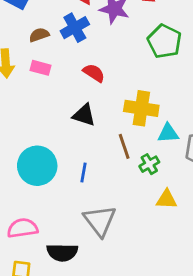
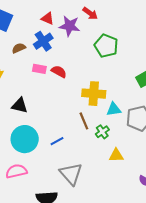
pink rectangle: (40, 68) -> (39, 69), moved
black triangle: (84, 115) -> (20, 105), moved
blue line: (83, 172) -> (57, 141), turned 56
pink semicircle: (22, 228) -> (16, 171), moved

